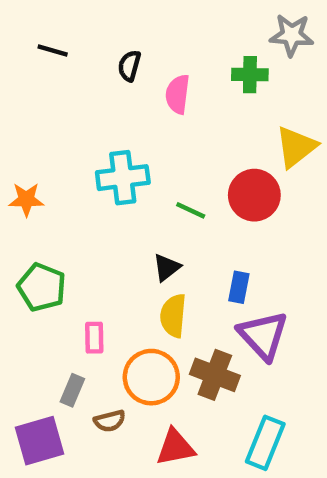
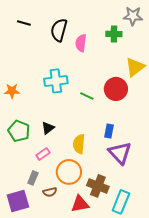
black semicircle: (129, 66) -> (59, 30), size x1.6
black triangle: (167, 267) -> (48, 128), moved
pink rectangle: (94, 338) -> (43, 154), turned 56
brown cross: (215, 375) -> (98, 186), moved

